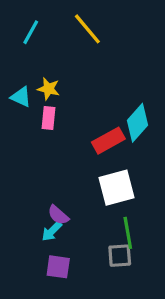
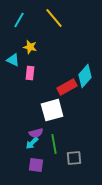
yellow star: (49, 89) -> (30, 47), moved
white square: (116, 188) -> (52, 110), moved
purple semicircle: (58, 215) -> (36, 133), turned -56
green line: (128, 233) -> (54, 144), moved

